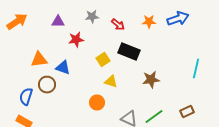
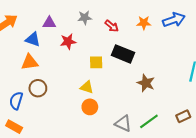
yellow square: (103, 60) -> (96, 62), turned 32
blue triangle: (63, 68) -> (33, 39), moved
brown star: (151, 80) -> (146, 83), turned 30
yellow triangle: (111, 82) -> (87, 87), moved

